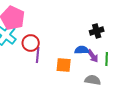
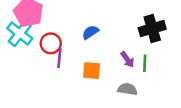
black cross: (97, 31) -> (152, 29), moved, size x1.5
blue semicircle: (82, 50) -> (90, 32), moved, turned -32

